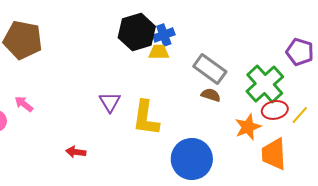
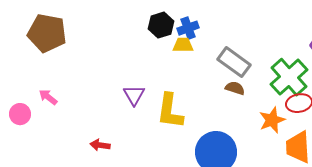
black hexagon: (137, 32) -> (161, 25), size x0.7

